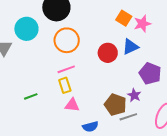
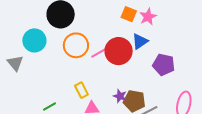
red circle: (108, 53) -> (119, 51), size x1.4
pink line: (66, 69) -> (100, 53), moved
purple star: (134, 95) -> (120, 96), moved

